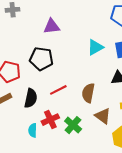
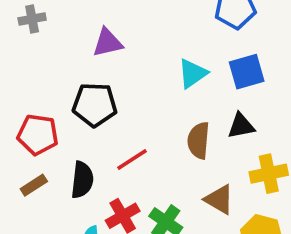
brown semicircle: (88, 93) -> (199, 140), moved

